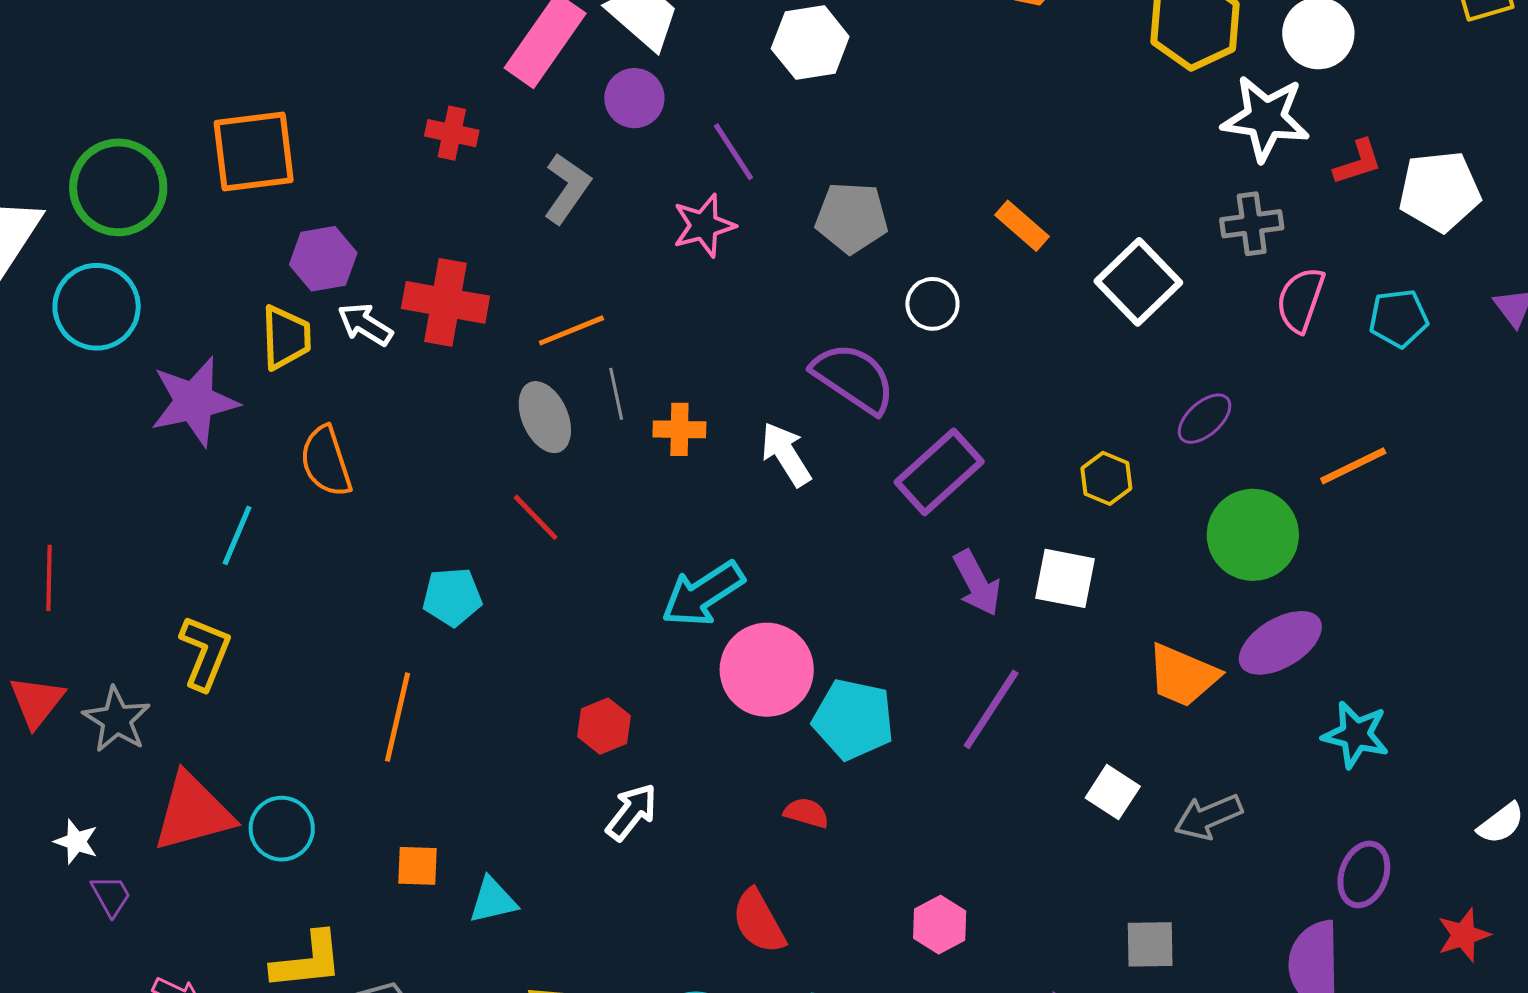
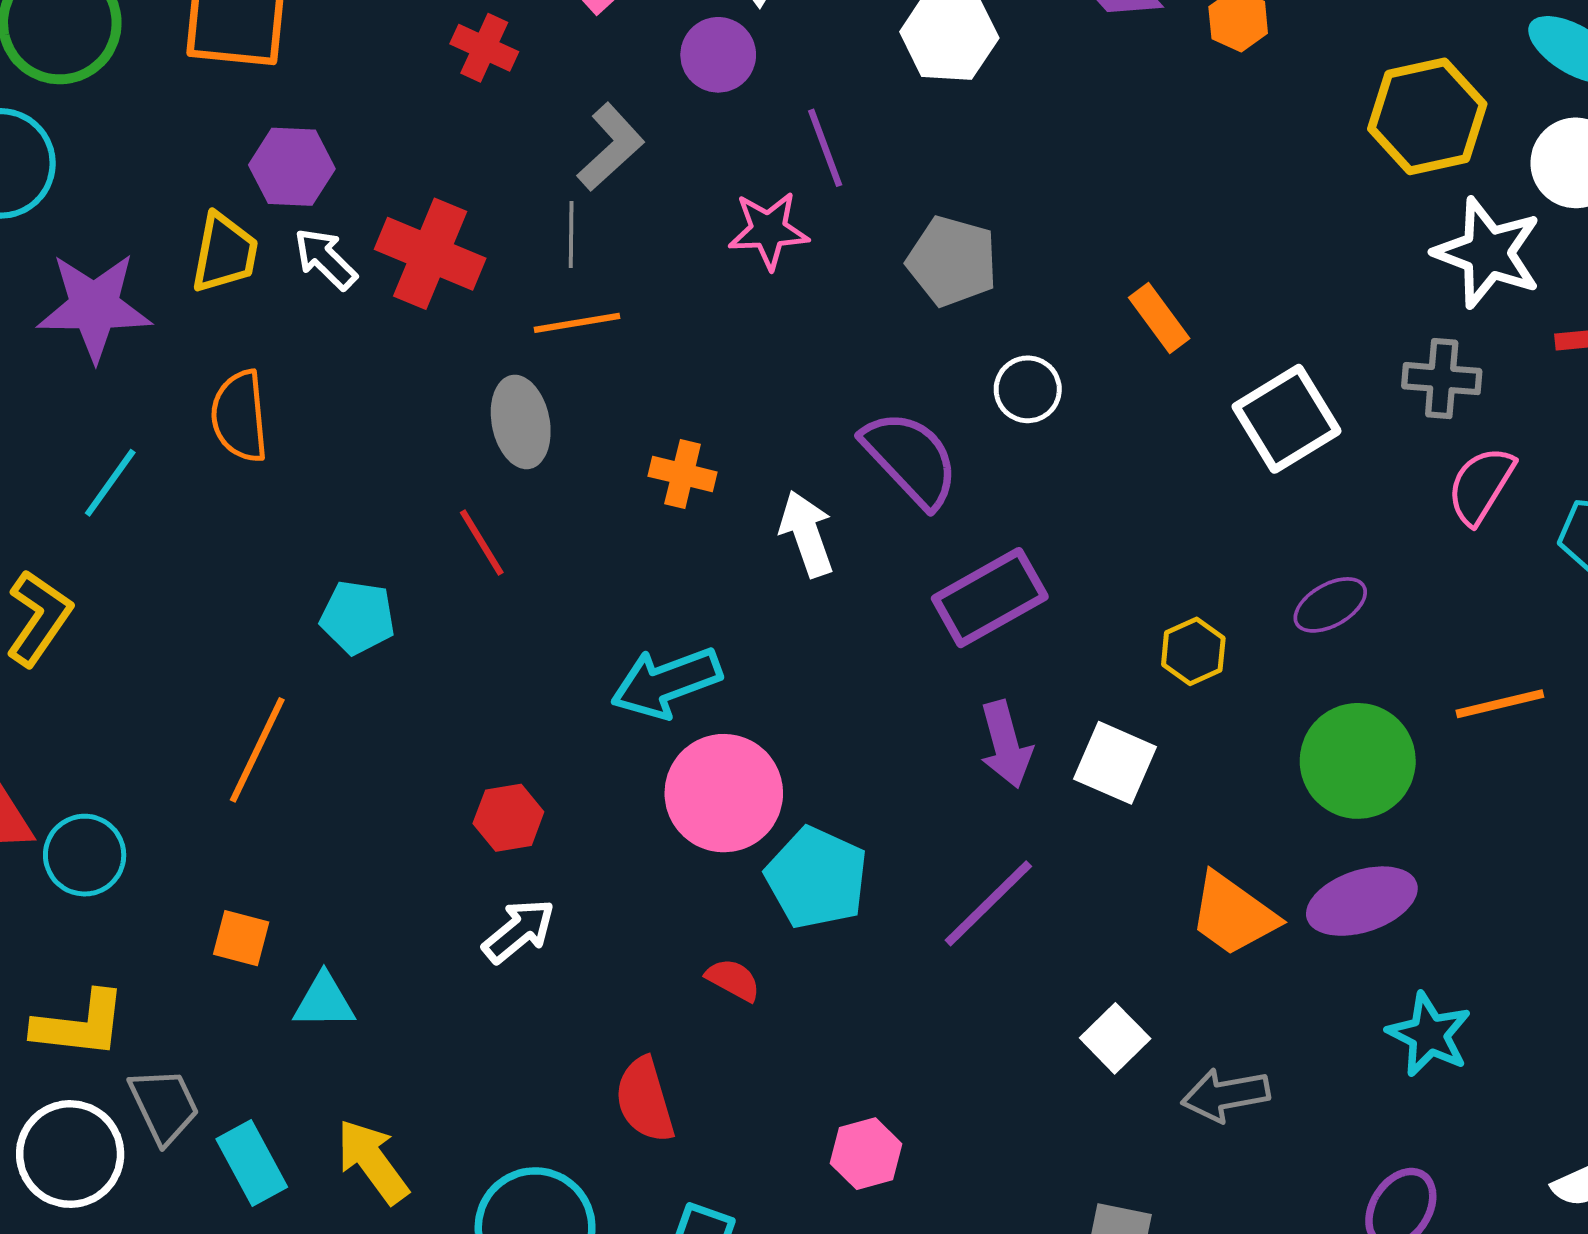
gray line: (616, 394) -> (571, 234), moved

